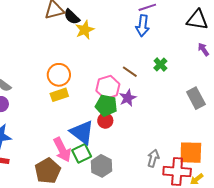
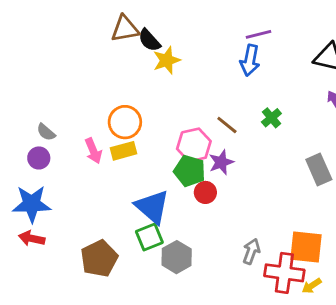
red circle: (105, 121) -> (205, 192), moved
pink arrow: (62, 150) -> (93, 151), moved, size x0.7

